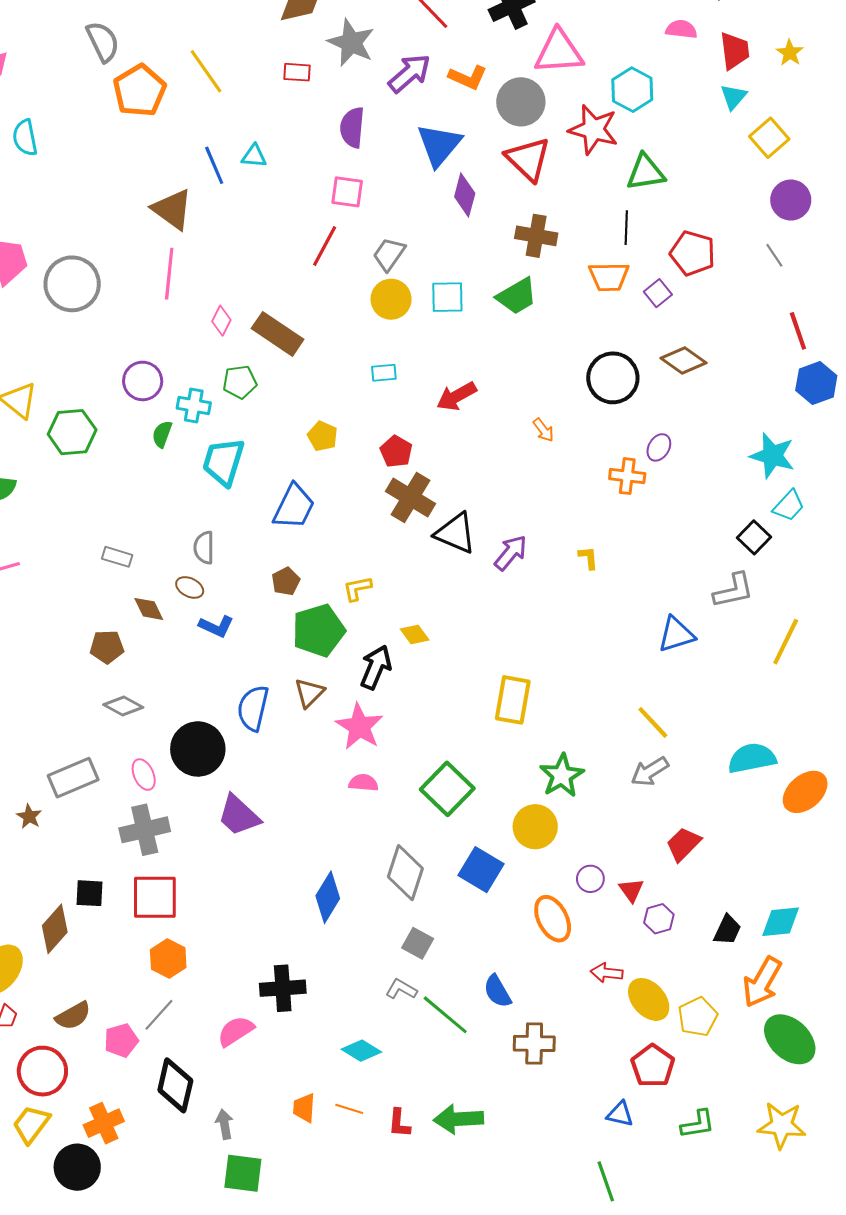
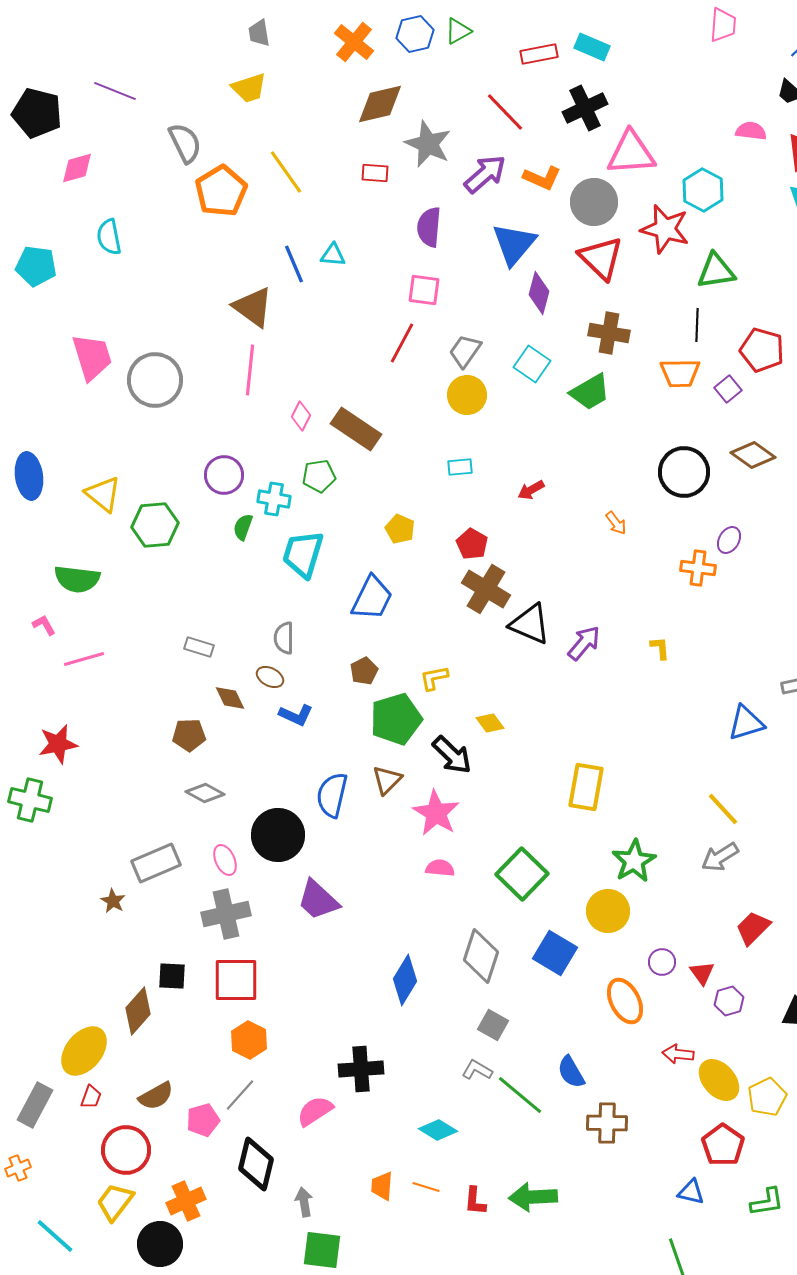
cyan square: (447, 297) -> (532, 364), moved, turned 36
red arrow: (456, 396) -> (531, 490), size x0.7
black arrow: (376, 667) -> (452, 755), turned 111

